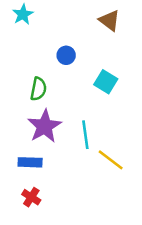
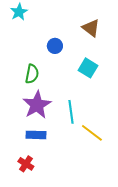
brown triangle: (109, 20) -> (91, 28), moved
blue rectangle: (30, 162) -> (36, 135), moved

